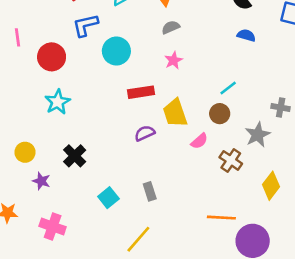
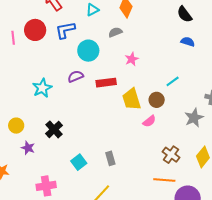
gray semicircle: (171, 27) -> (115, 32), moved
red circle: (52, 57) -> (35, 30), moved
brown circle: (220, 114) -> (157, 100), moved
purple semicircle: (145, 133) -> (76, 76), moved
brown cross: (231, 160) -> (171, 155), moved
pink cross: (53, 227) -> (46, 186), moved, turned -30

